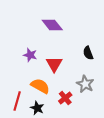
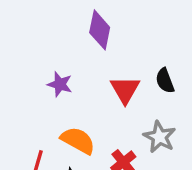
purple diamond: (52, 25) -> (100, 30), turned 50
red triangle: (54, 64) -> (125, 90), moved

